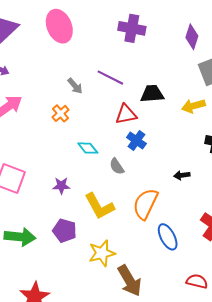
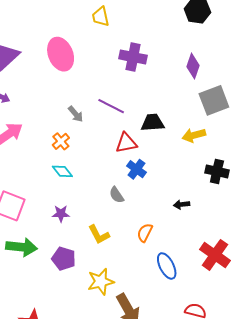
cyan diamond: (88, 148) -> (62, 171), moved
orange semicircle: (145, 204) -> (145, 233), size x0.6
yellow L-shape: (99, 206) -> (99, 235), size x0.7
green arrow: (20, 237) -> (22, 247), moved

